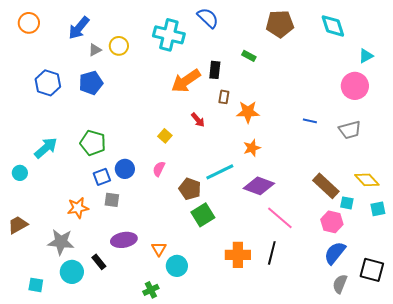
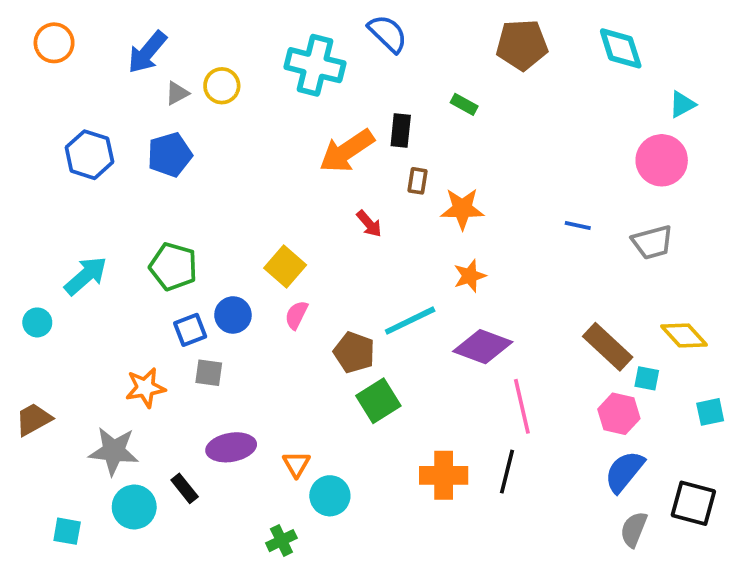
yellow square: (165, 136) -> (285, 267), moved, size x1.5
cyan square: (378, 209) -> (710, 412), moved
pink line: (280, 218) -> (522, 406), turned 36

